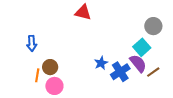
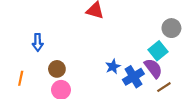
brown line: (153, 72) -> (164, 87), moved
orange line: (37, 75) -> (21, 78), moved

